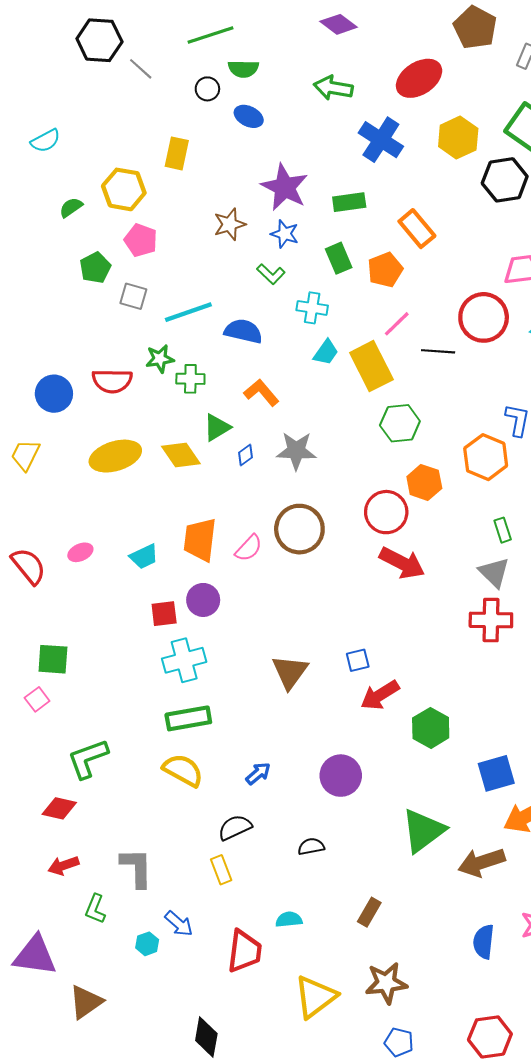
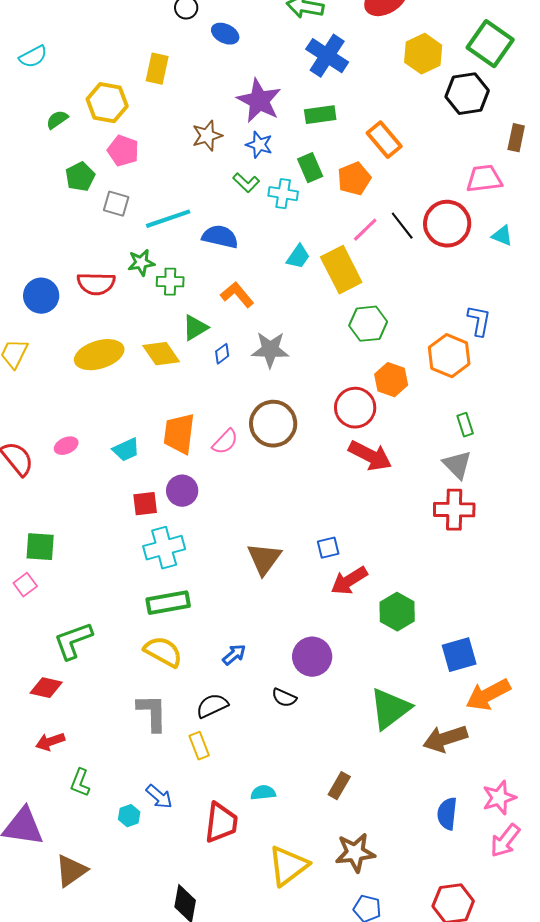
blue cross: (381, 140) -> (327, 56), moved
cyan cross: (312, 308) -> (283, 194), moved
black line: (438, 351) -> (402, 226), moved, turned 48
black semicircle: (311, 846) -> (284, 698), moved, turned -145
gray L-shape: (136, 868) -> (152, 713), moved

